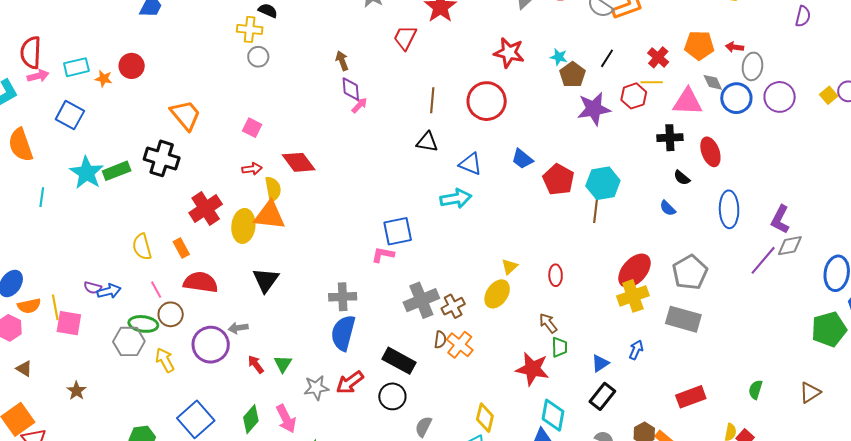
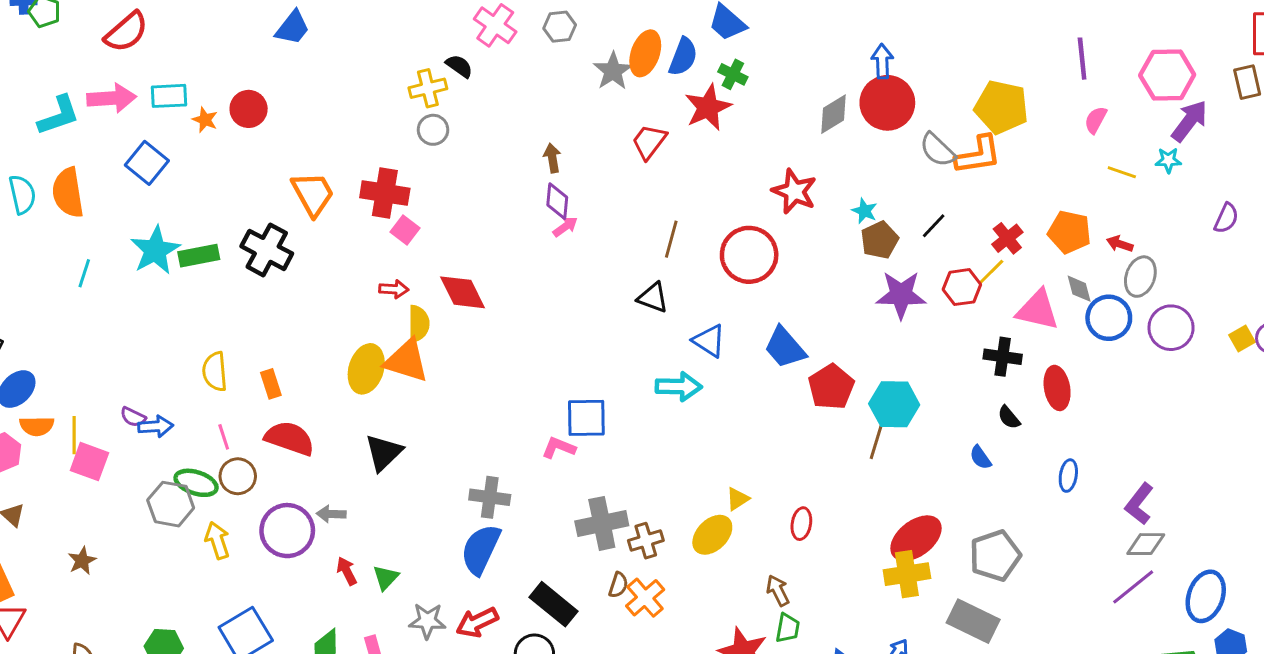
yellow cross: (250, 29) -> (428, 88), turned -30
red semicircle: (31, 53) -> (126, 32), moved, turned -144
pink arrow: (38, 76) -> (112, 98), size x1.5
yellow line: (652, 82) -> (991, 272), turned -55
blue trapezoid: (522, 159) -> (785, 348), size x1.4
red cross: (206, 208) -> (385, 193), moved, turned 32
blue ellipse: (729, 209) -> (1068, 476), size x0.6
purple line: (763, 260) -> (1133, 587), moved

